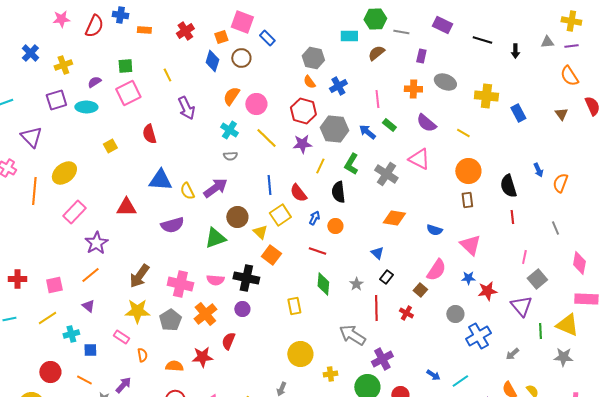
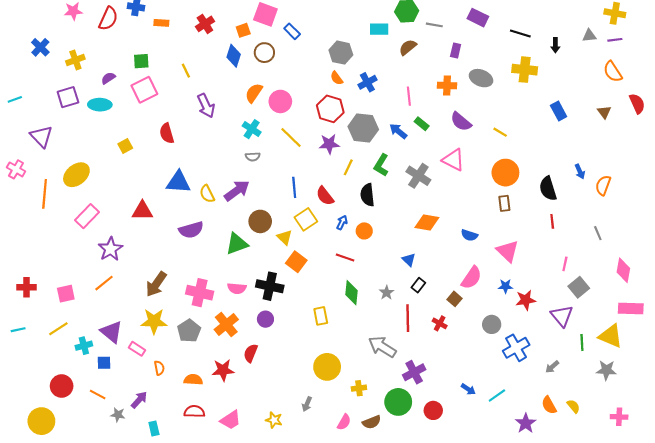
yellow cross: (486, 96) -> (525, 70), moved
purple triangle: (88, 306) -> (111, 332), moved, size x1.6

